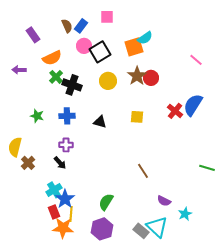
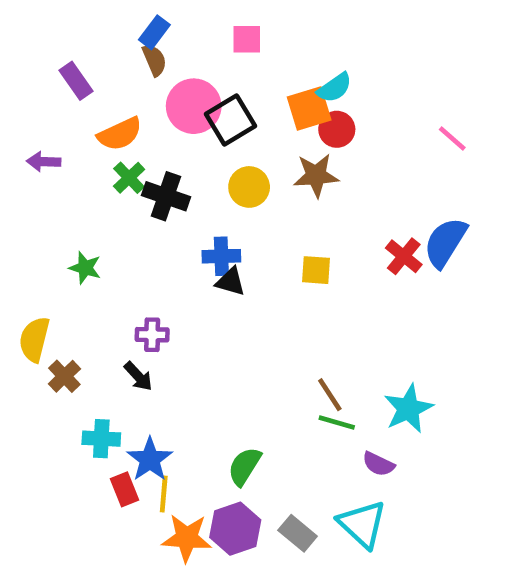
blue rectangle: (81, 26) -> (154, 32), moved
pink circle: (84, 46) -> (194, 106), size x1.5
brown star: (137, 76) -> (316, 175), turned 30
red circle: (151, 78) -> (337, 129), moved
blue cross: (67, 116) -> (221, 256), moved
green line: (207, 168) -> (337, 422), moved
cyan cross: (54, 190) -> (101, 439), moved, turned 35
cyan star: (185, 214) -> (408, 409), moved, size x1.5
orange star: (63, 228) -> (187, 538), moved
gray rectangle: (141, 231) -> (298, 533), moved

